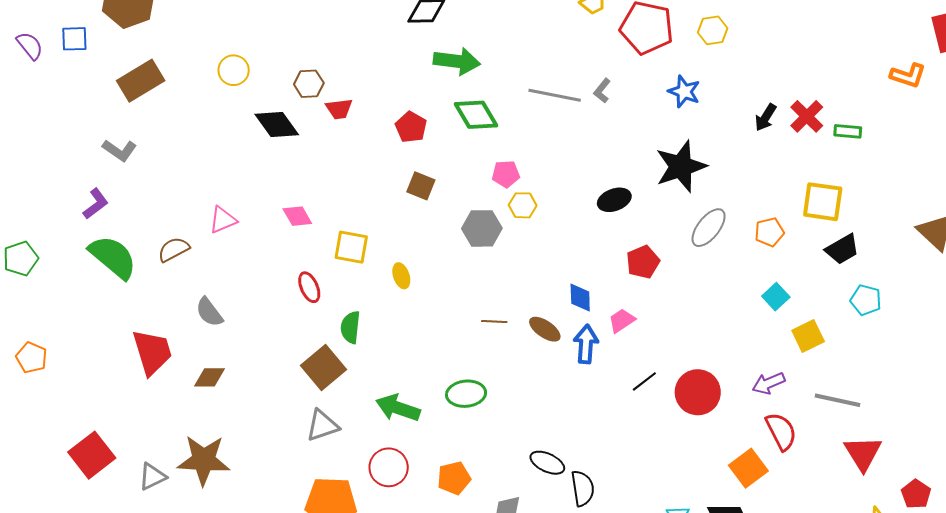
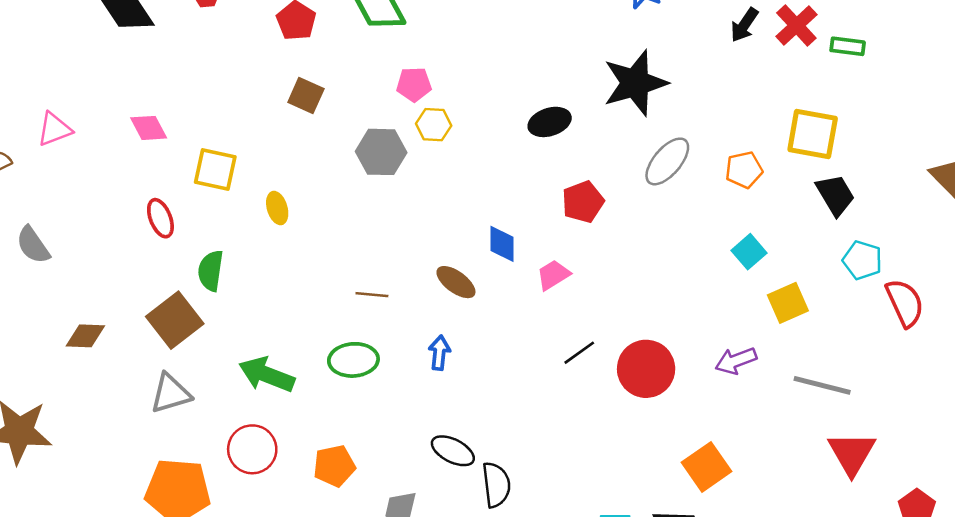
black trapezoid: (842, 249) -> (835, 195), turned -93
brown line: (494, 322) -> (372, 295), moved
blue arrow: (586, 344) -> (439, 353), moved, size x0.7
brown diamond: (210, 377) -> (85, 336), moved
red semicircle: (781, 431) -> (905, 303), moved

